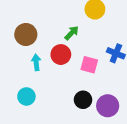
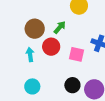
brown circle: (26, 34) -> (35, 29), moved
cyan circle: (26, 96) -> (32, 86), moved

